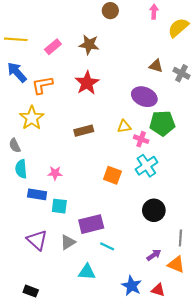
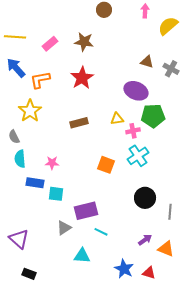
pink cross: (141, 139) -> (133, 131), turned -32
gray line: (180, 238) -> (170, 212), moved
purple triangle: (37, 240) -> (19, 239), moved

